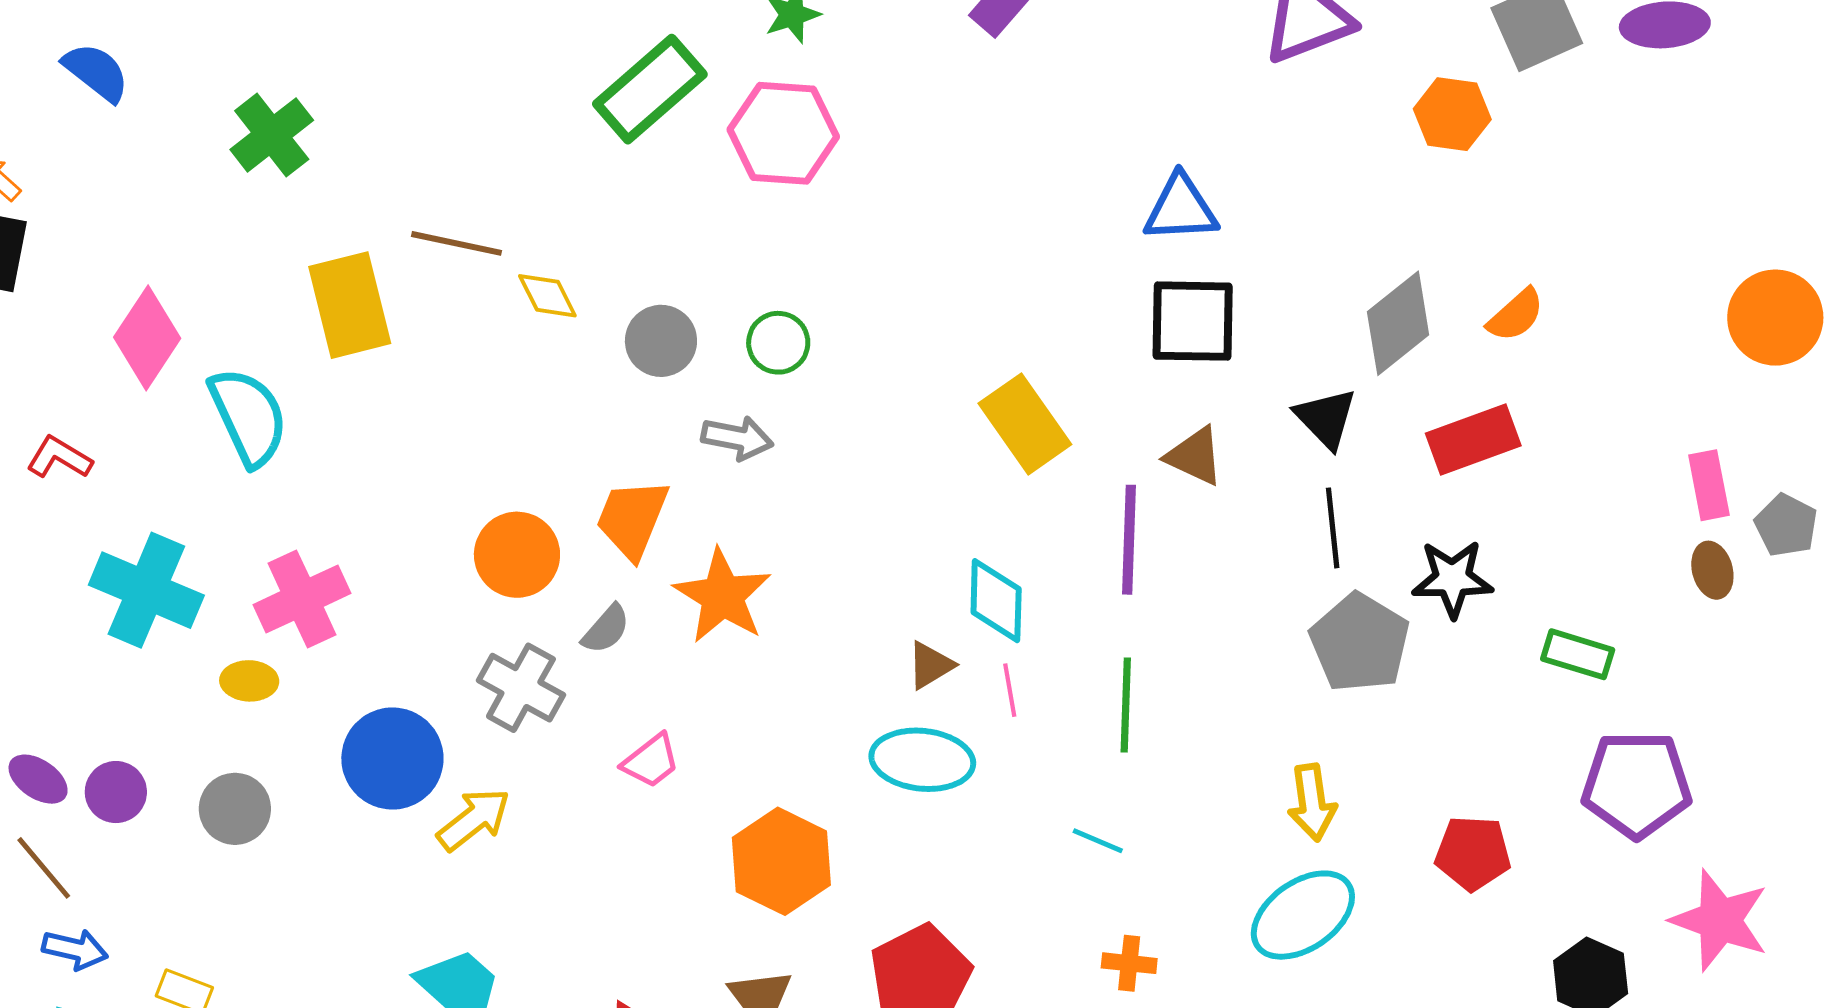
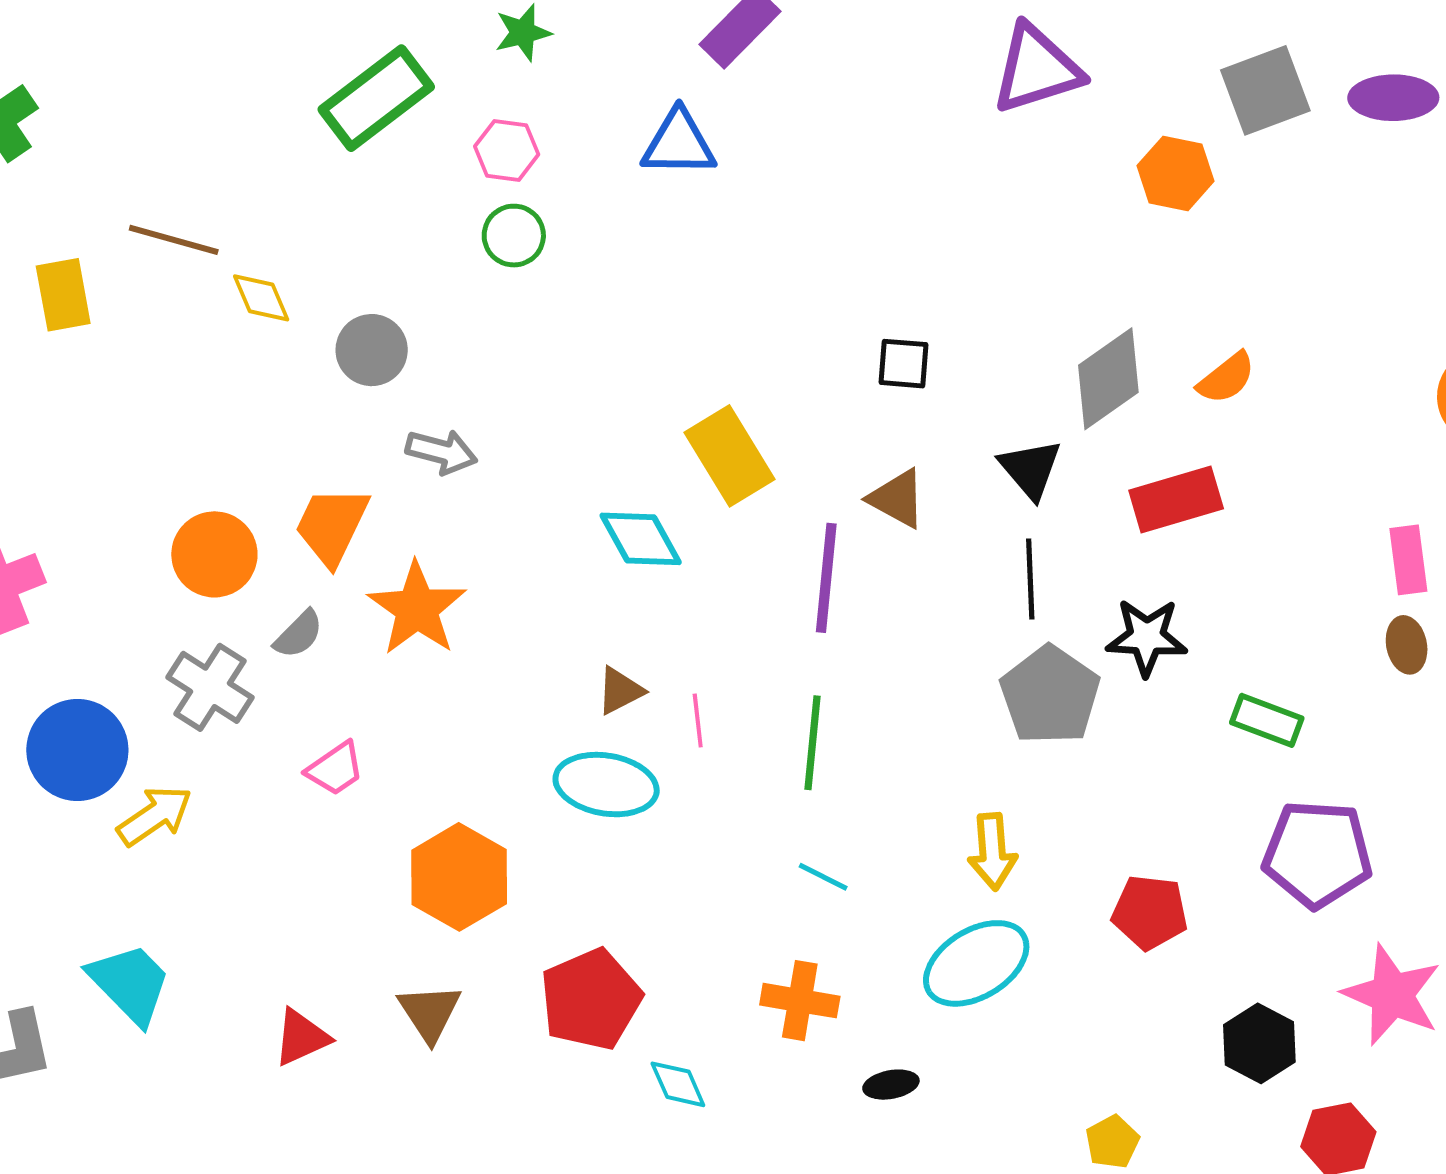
pink hexagon: (783, 133) -> (507, 150), size x0.6
blue triangle: (1181, 208) -> (679, 143), moved
yellow rectangle: (350, 305) -> (63, 295), size x0.7
black square: (1193, 321) -> (903, 364), size x0.6
green circle: (778, 343) -> (514, 236), moved
cyan diamond: (996, 601) -> (641, 539), moved, turned -34
cyan line: (1098, 841) -> (823, 877), moved
orange cross: (1129, 963) -> (800, 1001), size x1.4

